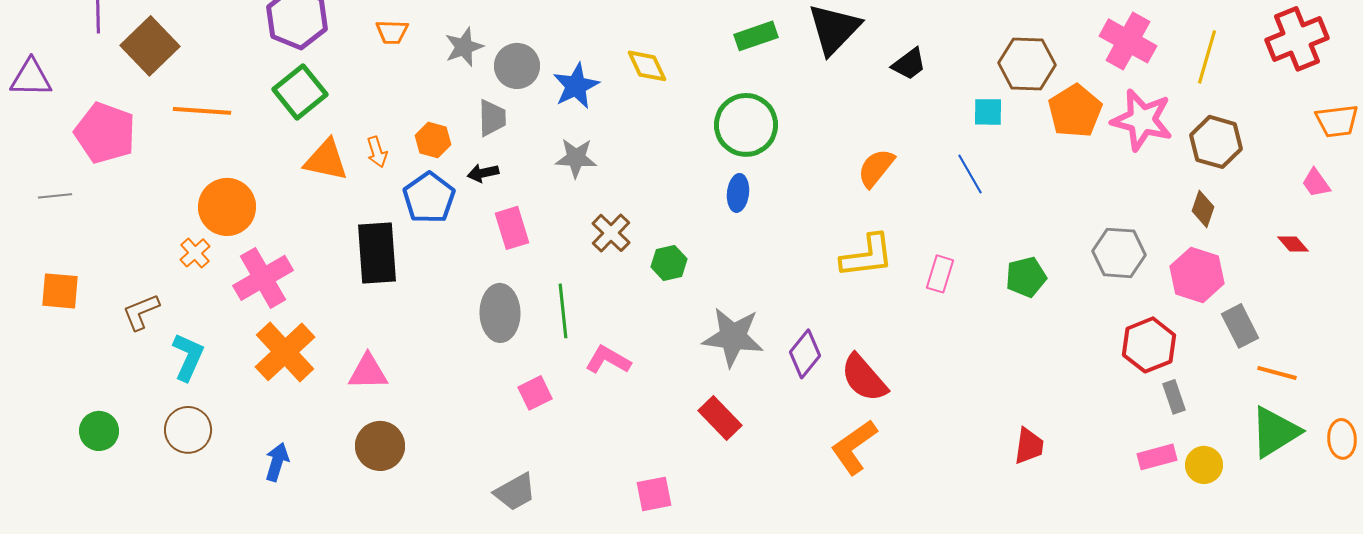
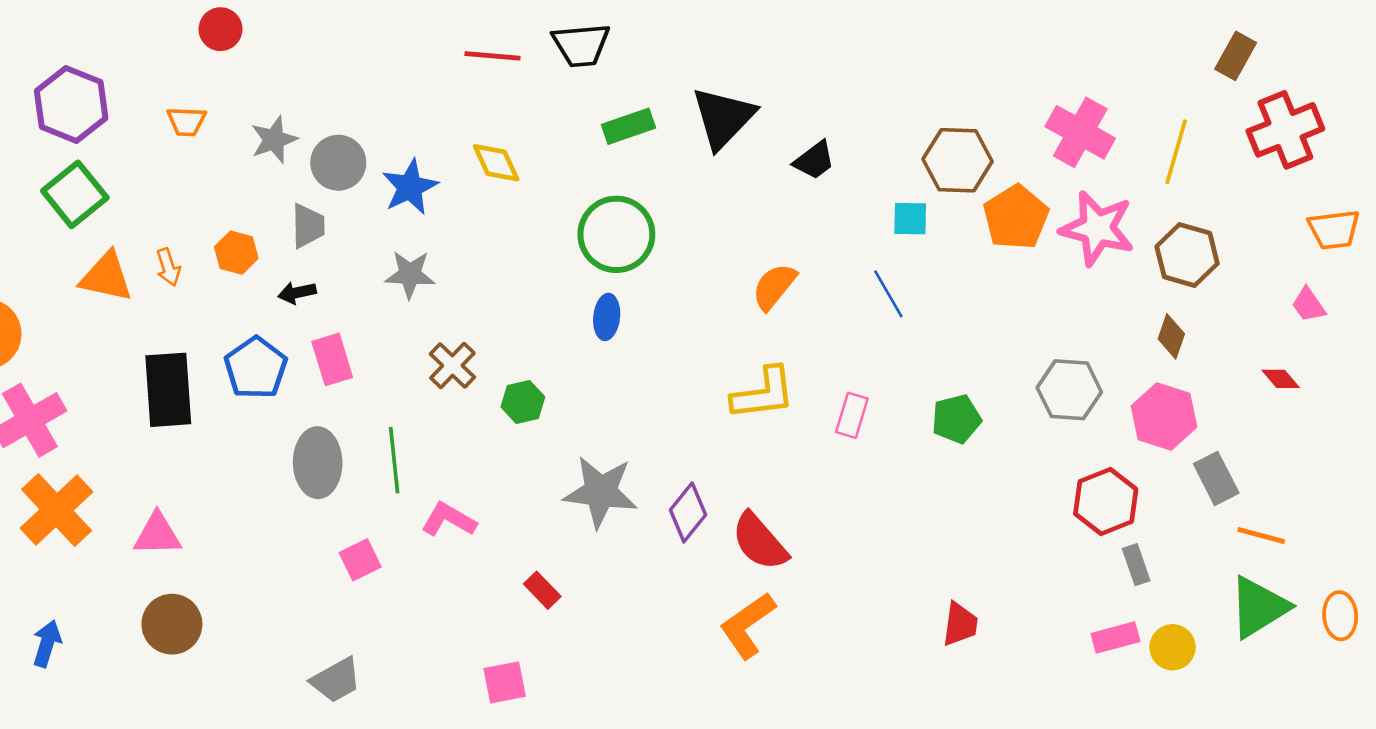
blue pentagon: (429, 198) -> (256, 368), moved
red rectangle: (720, 418) -> (542, 590), moved, size x0.7

